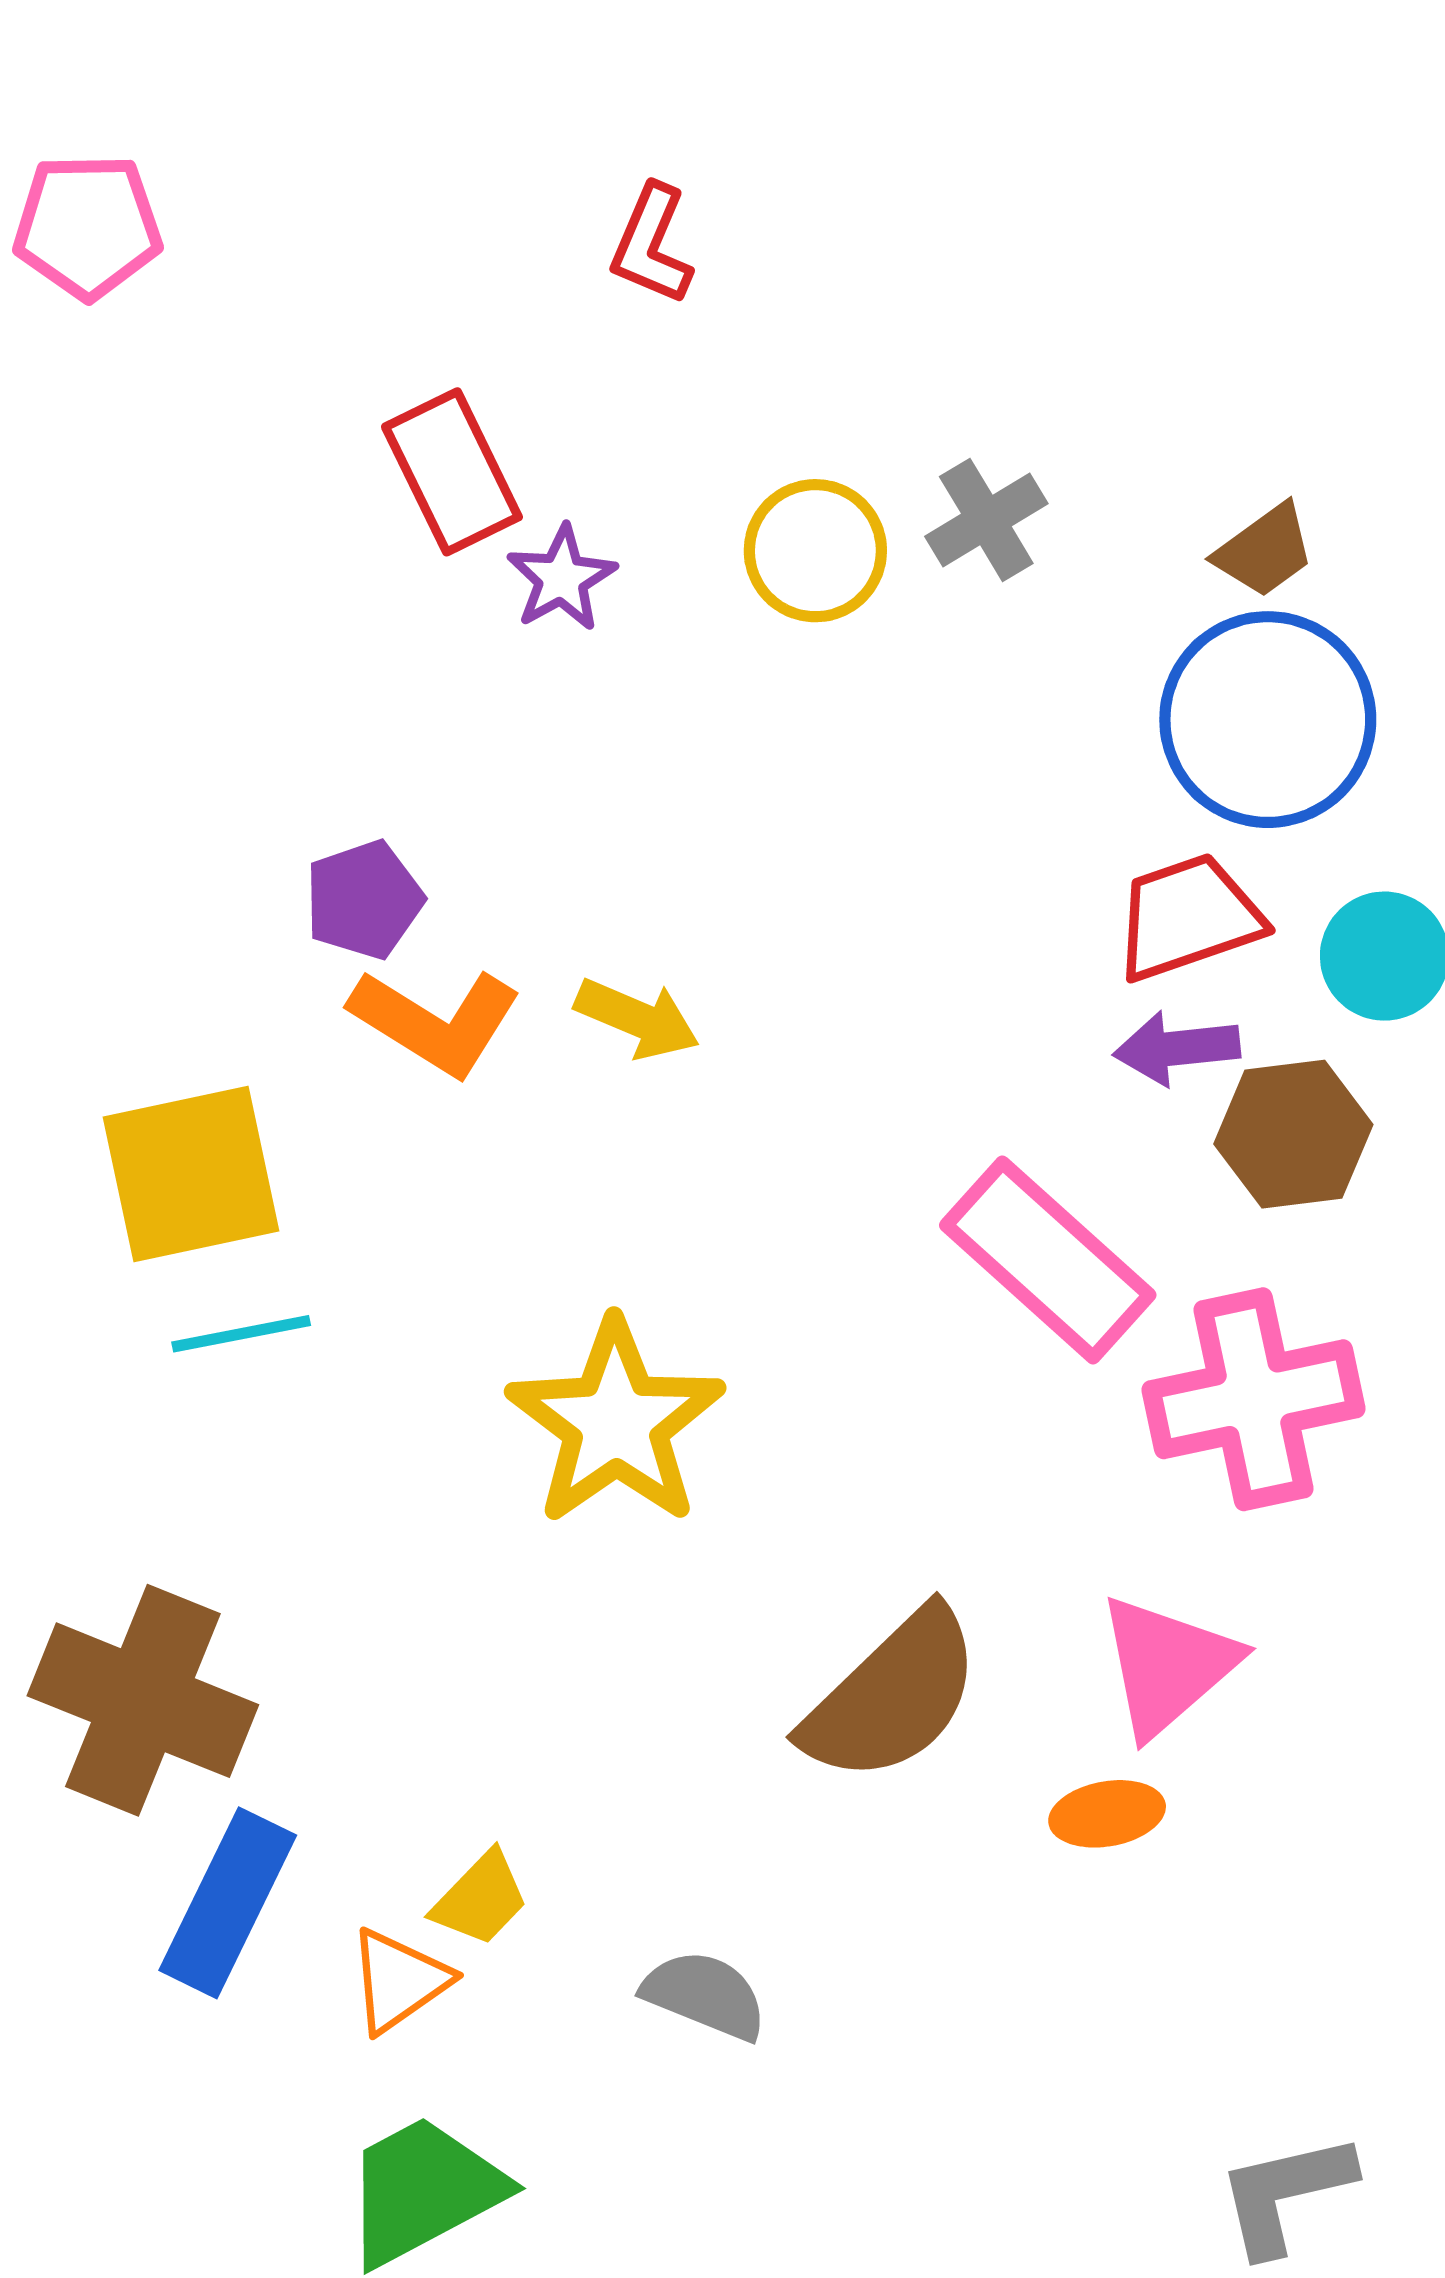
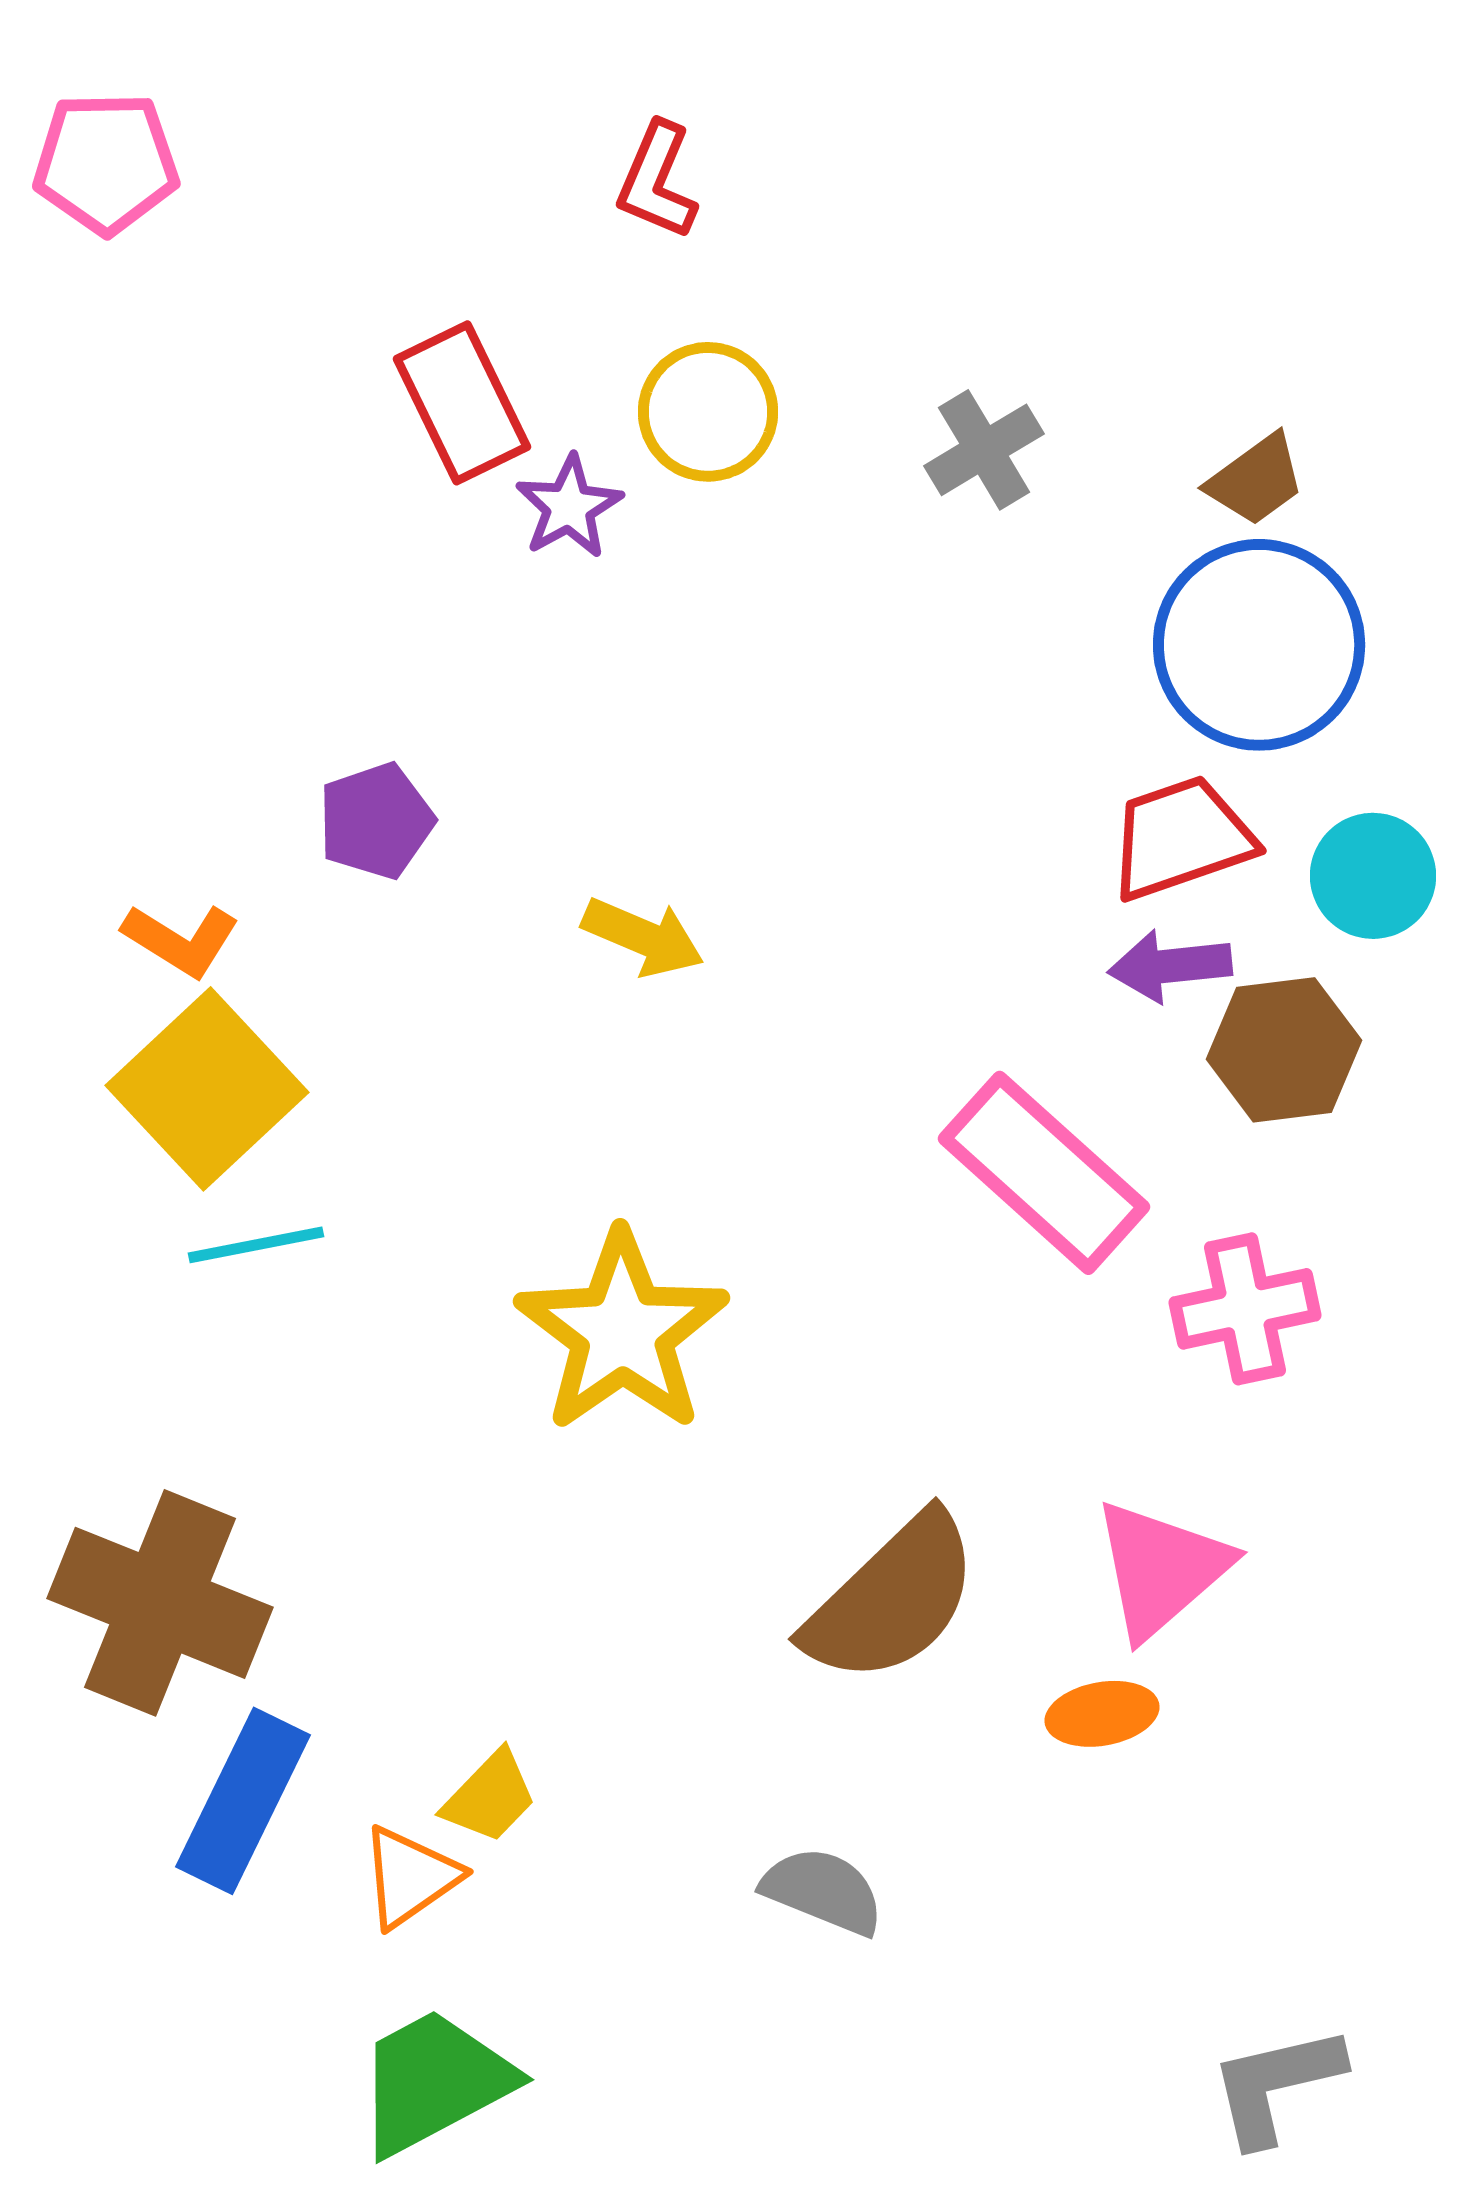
yellow circle: (815, 551) -> (708, 412), moved
orange L-shape: (436, 1022) -> (181, 940), moved, size x0.7
yellow square: (191, 1174) -> (207, 1089), turned -31
pink cross: (1253, 1399) -> (1245, 1309), size x0.7
gray semicircle: (705, 1995) -> (823, 1891), moved

